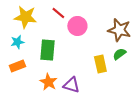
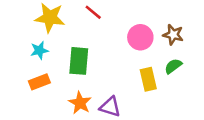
pink circle: (77, 26) -> (140, 37), moved
brown star: (119, 30) -> (173, 35), size x0.7

